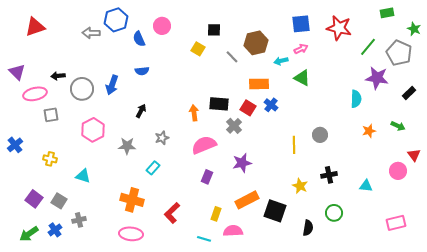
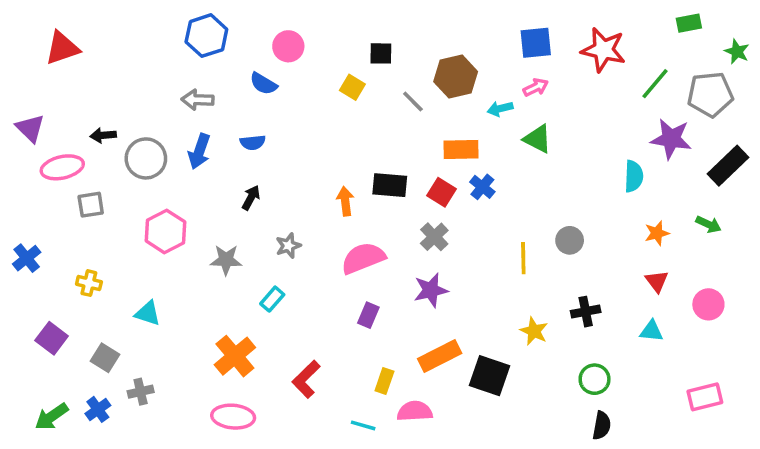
gray arrow: (91, 33) -> (198, 100), moved
blue semicircle: (139, 39) -> (263, 84), moved, turned -35
gray pentagon: (399, 53) -> (710, 94), turned -30
blue semicircle: (142, 71) -> (253, 142), moved
black rectangle: (409, 93) -> (728, 166), size x1.6
gray cross: (234, 126) -> (434, 237), moved
red triangle: (414, 155) -> (657, 281), moved
purple square: (34, 199) -> (52, 338), moved
orange cross: (132, 200) -> (235, 356), turned 35
black semicircle: (308, 228) -> (602, 425), moved

